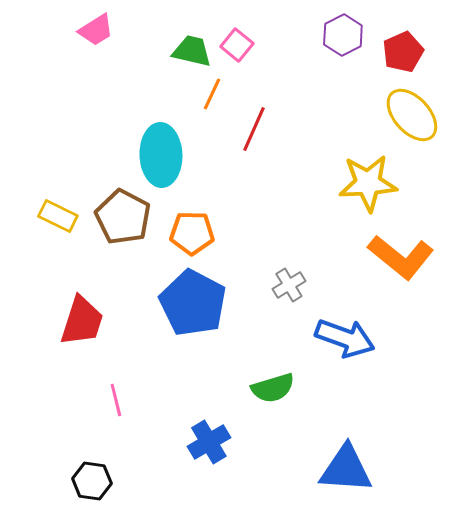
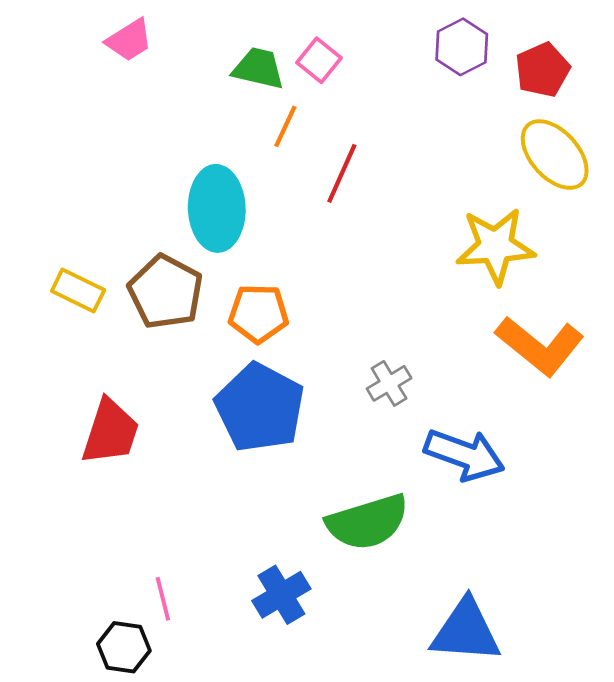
green semicircle: (273, 388) -> (368, 522), size x1.4
pink line: (116, 400) -> (163, 599), moved

